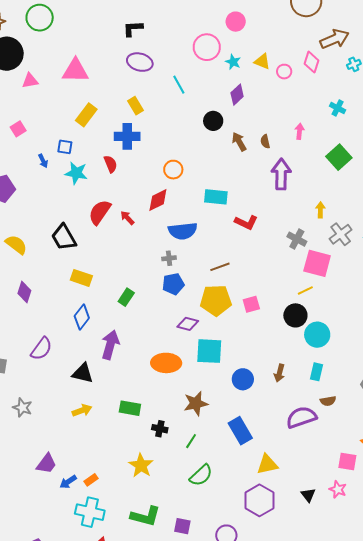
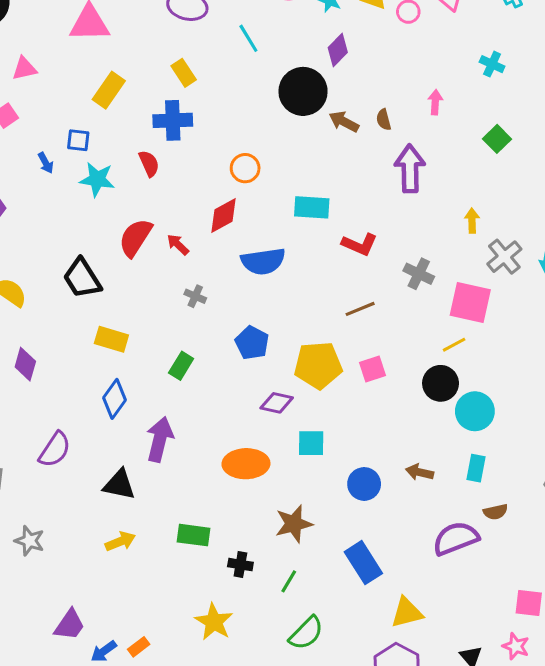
pink triangle: (30, 81) -> (24, 69), moved
black circle: (213, 121) -> (303, 91), size x1.6
brown arrow: (239, 142) -> (344, 122), turned -30
green square: (339, 157) -> (497, 139), size x0.7
gray cross: (297, 239) -> (419, 274), moved
gray cross: (169, 258) -> (195, 296), moved, turned 32
brown line: (220, 267) -> (360, 309), moved
blue pentagon: (173, 284) -> (252, 343), turned -30
cyan square: (209, 351) -> (311, 443), size x0.7
brown arrow: (279, 373) -> (420, 472), turned 90

